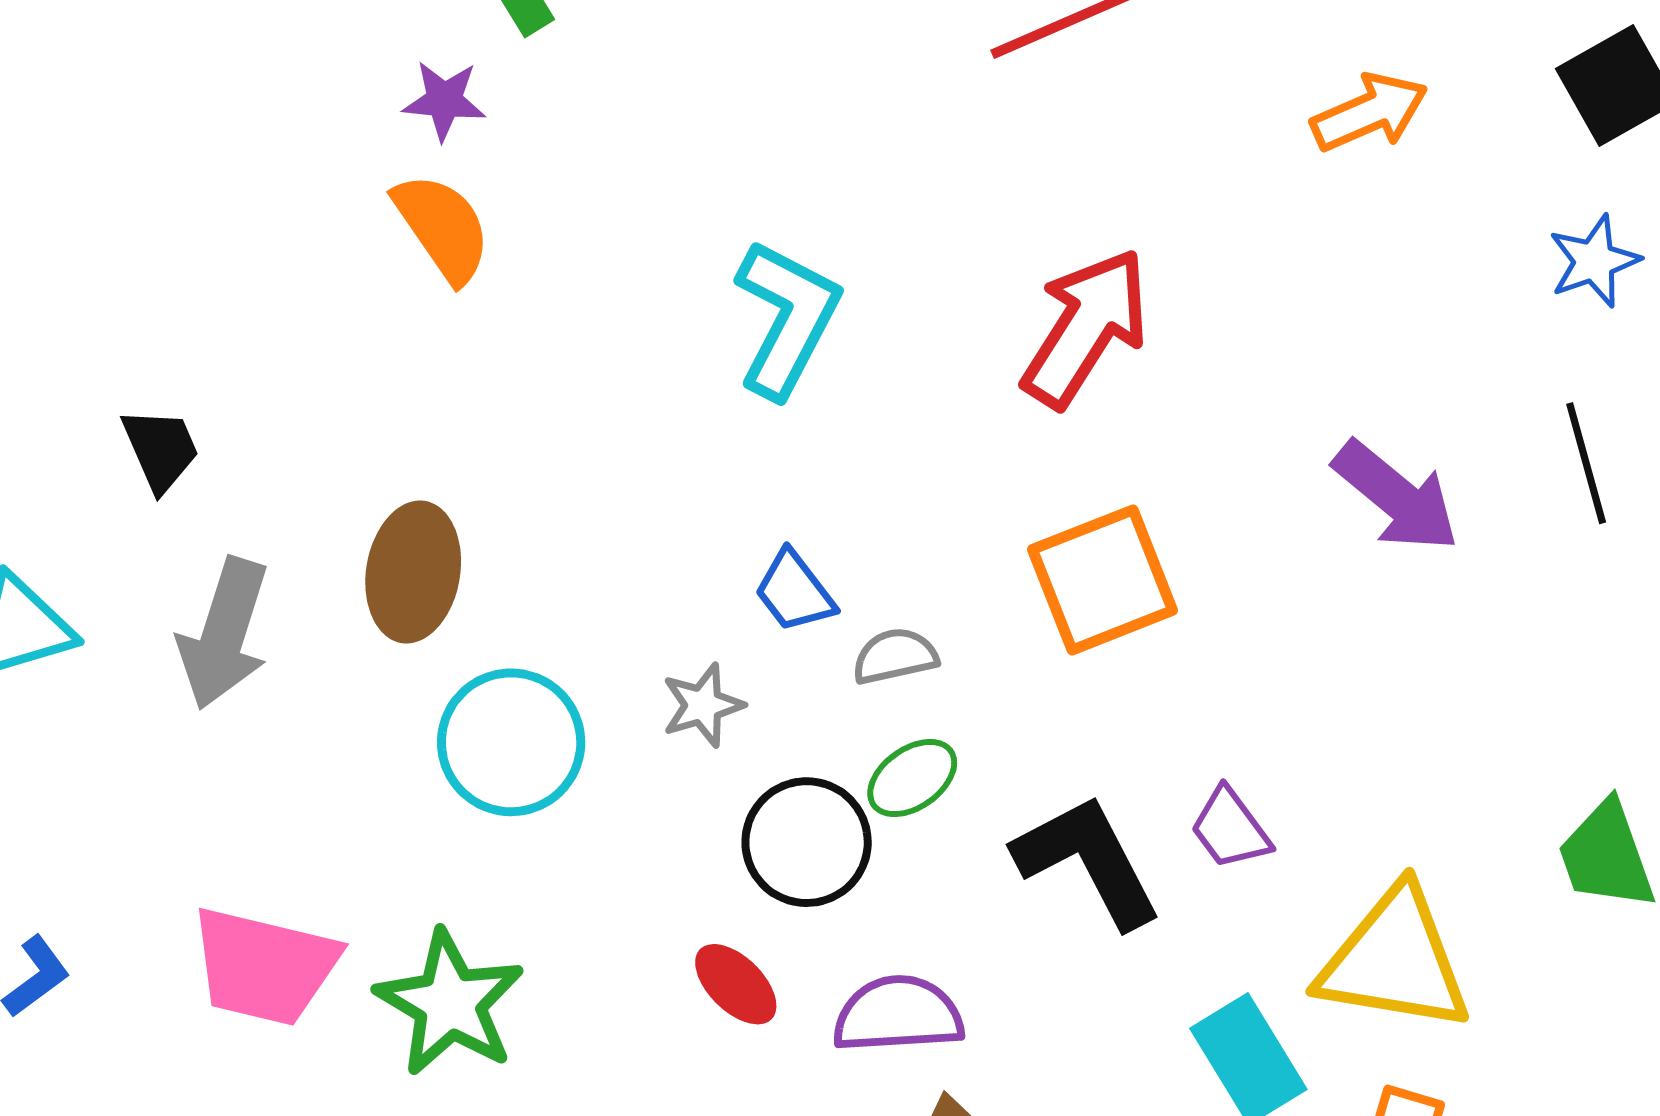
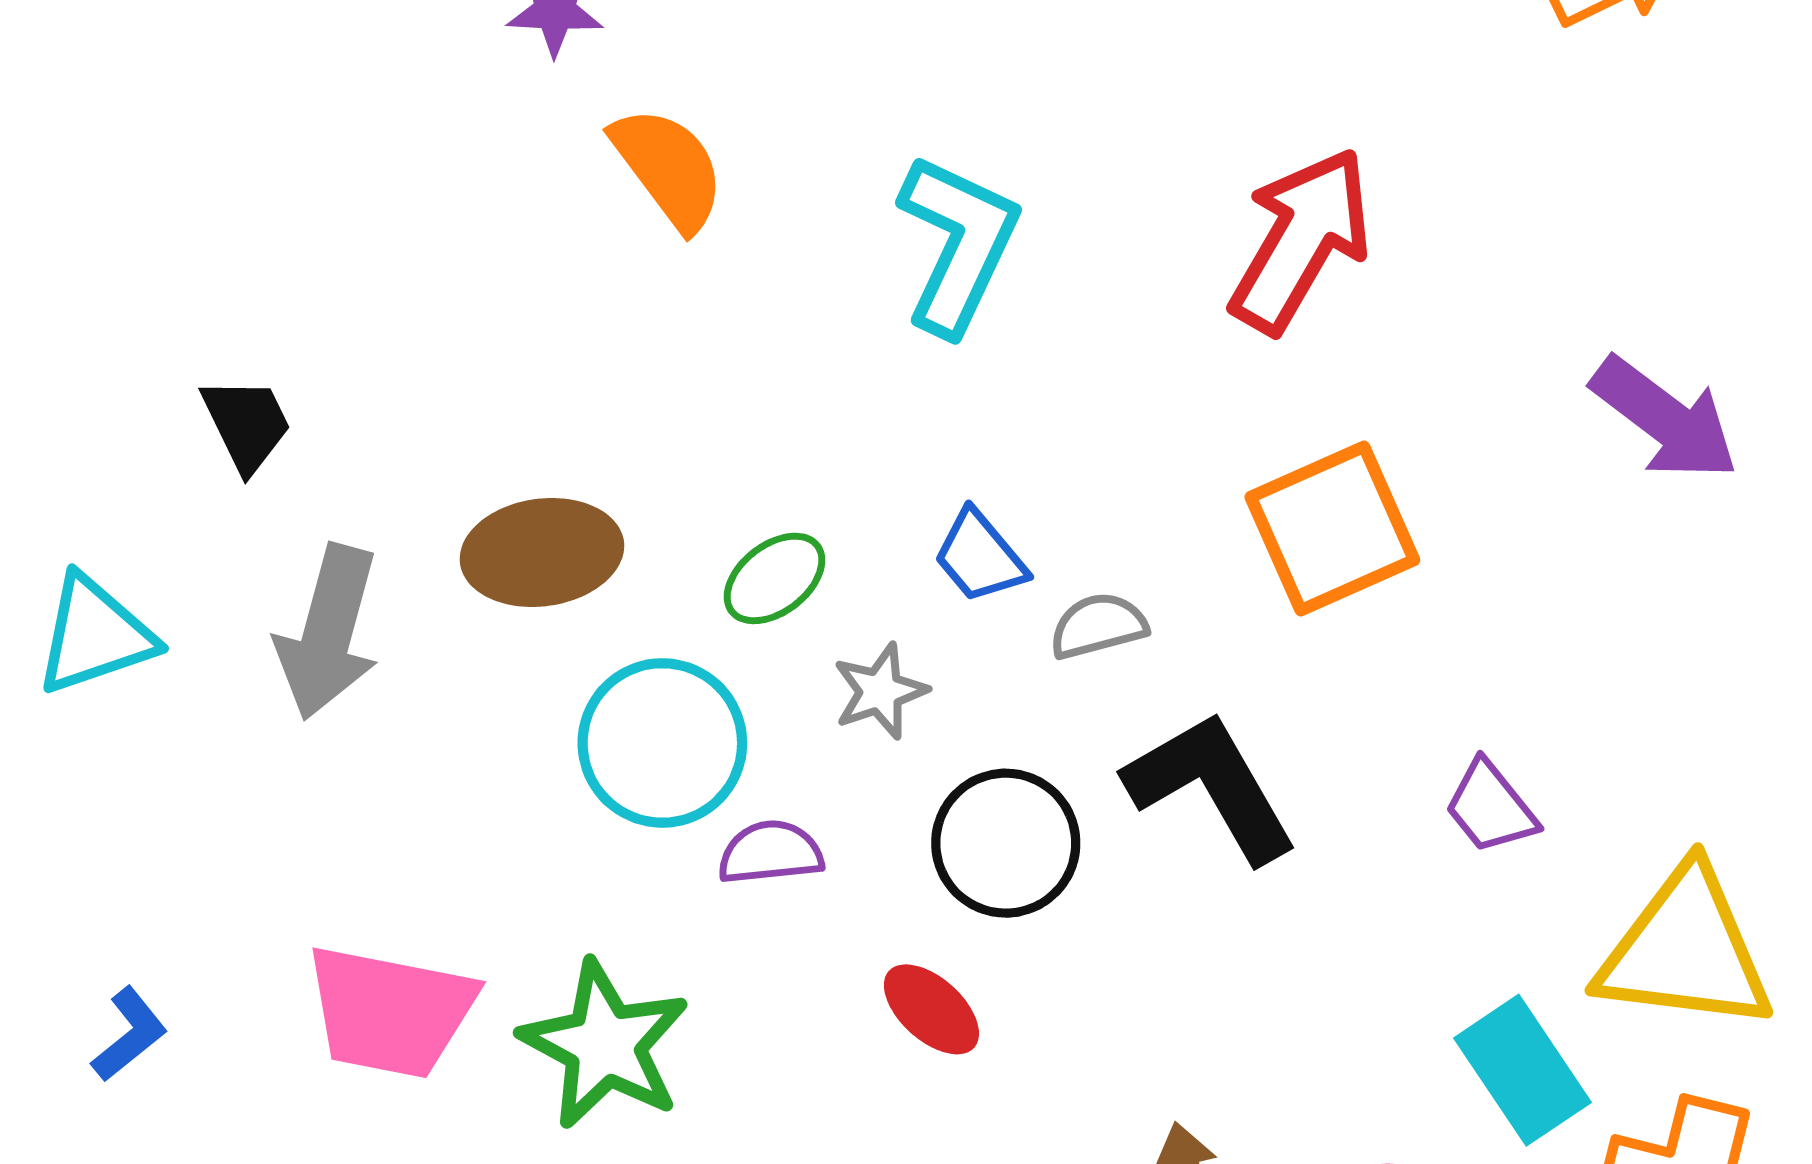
orange semicircle: (442, 228) -> (668, 168), moved
brown ellipse: (413, 572) -> (542, 552), turned 75
green ellipse: (912, 778) -> (774, 578), moved
black L-shape: (1088, 861) -> (1211, 787), moved
purple semicircle: (898, 1015) -> (771, 853), moved, size x0.7

